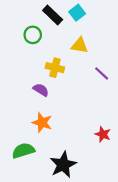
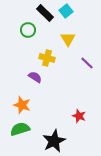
yellow triangle: (79, 45) -> (68, 39), turned 49
orange star: (42, 123) -> (22, 105), moved
red star: (103, 134) -> (79, 116), moved

